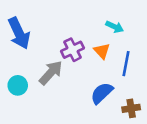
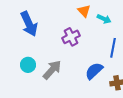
orange triangle: (102, 51) -> (84, 11), moved
gray arrow: (51, 73) -> (52, 70), moved

